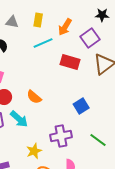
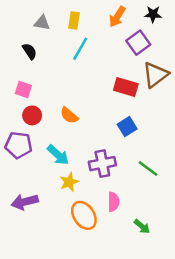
orange arrow: (65, 27) -> (117, 17), moved
cyan line: (43, 43) -> (80, 49), turned -36
red rectangle: (70, 62) -> (126, 87), moved
cyan arrow: (19, 119) -> (58, 155), moved

